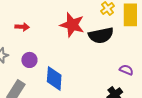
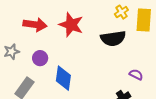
red star: (72, 25) -> (71, 25), moved
red arrow: (22, 27) -> (35, 25), size x1.6

